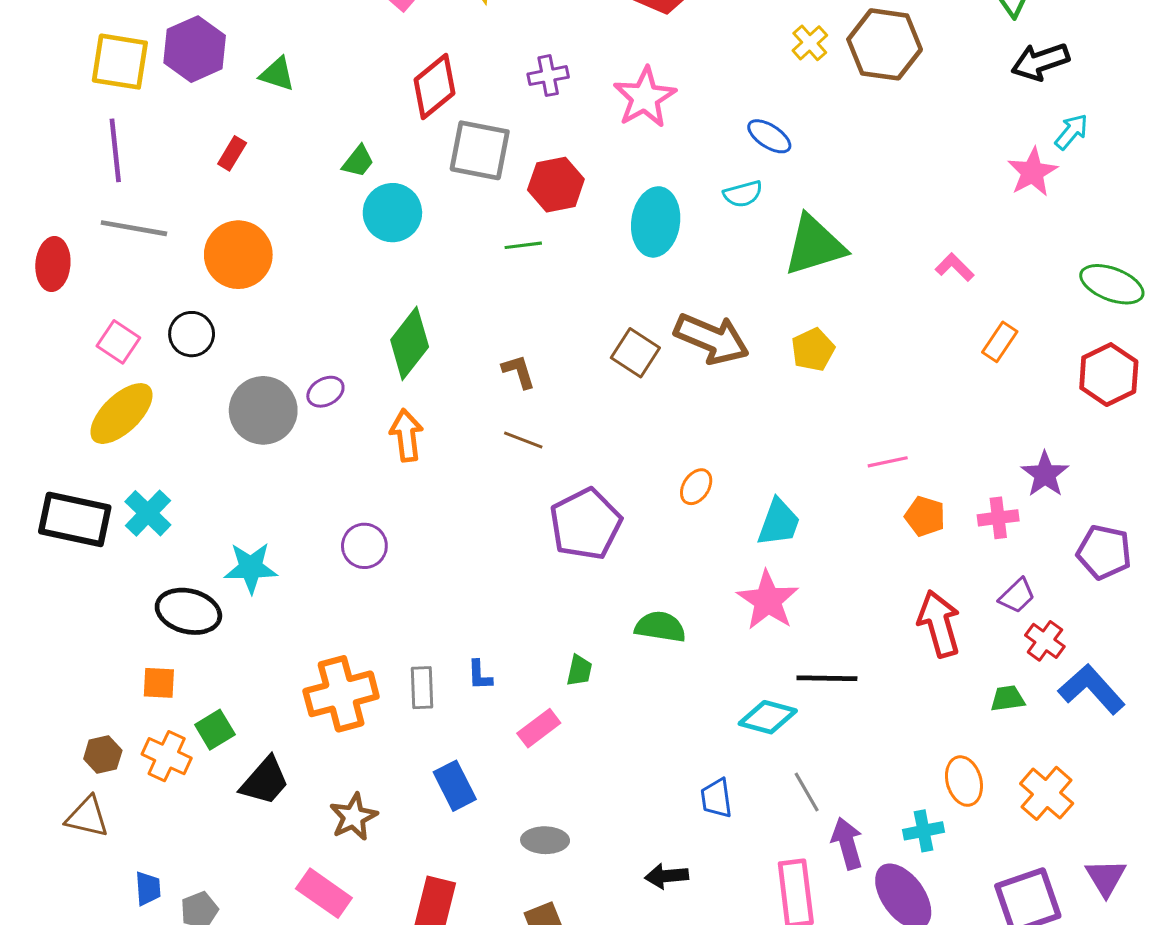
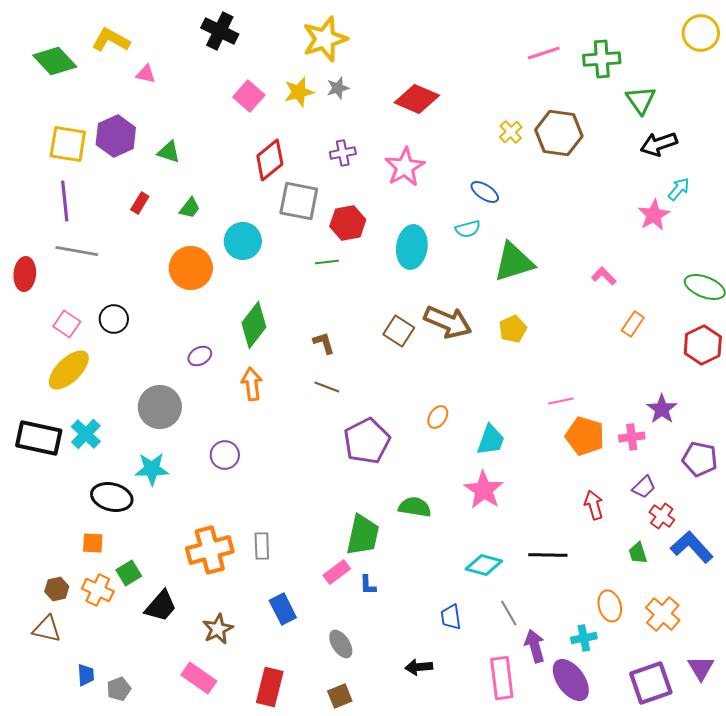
green trapezoid: (358, 161) -> (190, 208), moved
orange circle: (238, 255) -> (191, 268), moved
gray circle: (263, 410) -> (160, 407), moved
orange pentagon: (925, 516) -> (585, 436), size x1.5
red arrow: (939, 624) -> (594, 505), size x0.7
green trapezoid: (579, 670) -> (363, 535), size x2.0
blue L-shape: (480, 675) -> (368, 585), moved
black line: (827, 678) -> (548, 555), moved
green trapezoid: (1008, 698) -> (638, 553), turned -100
gray ellipse: (545, 840) -> (341, 644), turned 56

